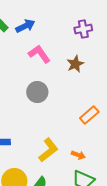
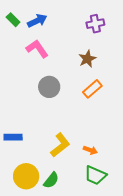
pink L-shape: (39, 54) -> (37, 49), moved
orange rectangle: (89, 115) -> (92, 89), moved

